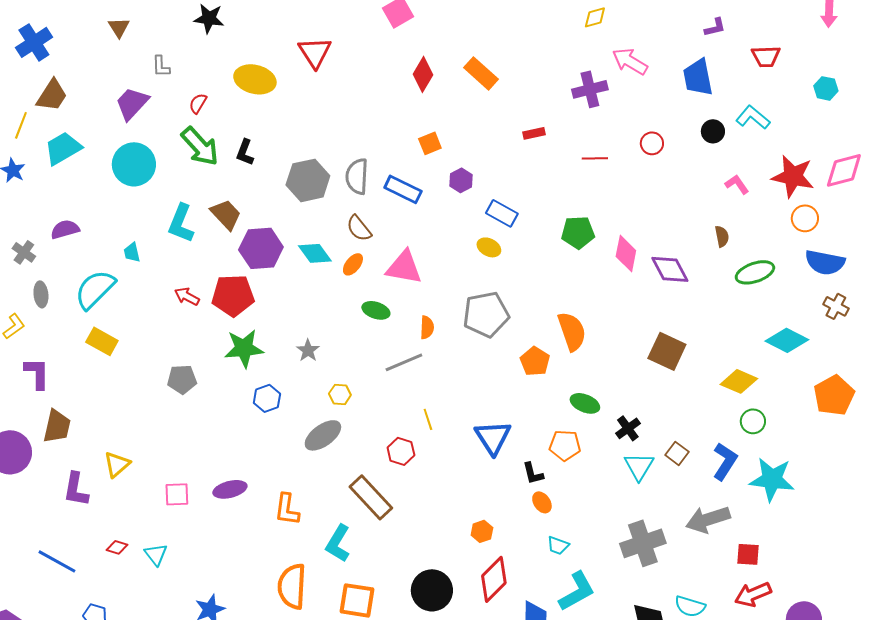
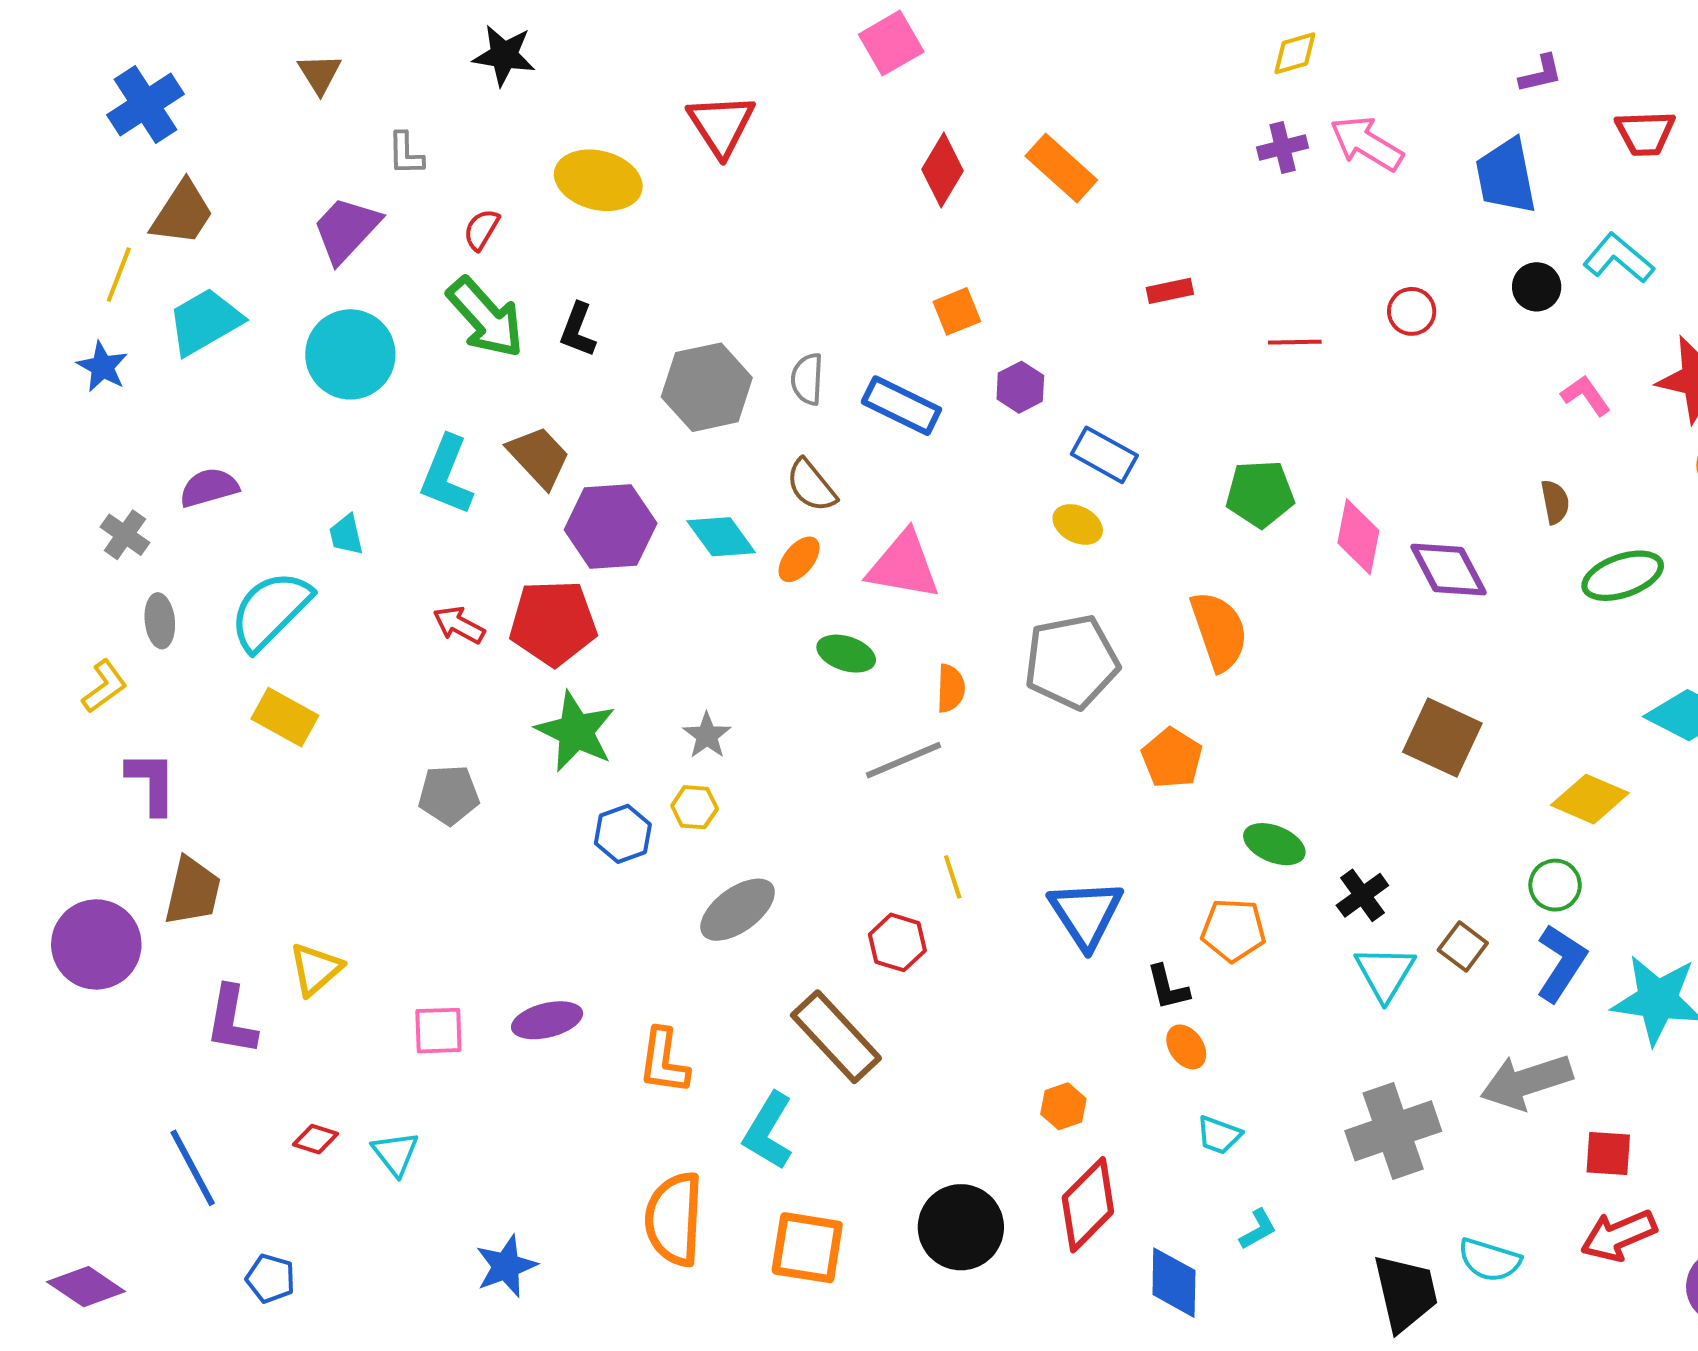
purple cross: (590, 89) -> (1283, 148), moved, size x0.7
gray semicircle: (357, 176) -> (807, 379), size x0.7
orange semicircle: (572, 331) -> (1219, 631), moved
green star: (244, 348) -> (576, 731), turned 30
yellow hexagon: (340, 394) -> (695, 807), moved
green circle: (753, 421) -> (1555, 885), moved
blue line: (57, 561) -> (193, 1168), turned 33
cyan L-shape: (577, 591) -> (1258, 1229), size x0.5

